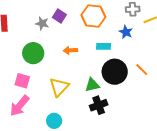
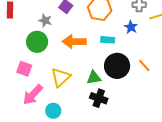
gray star: (42, 23) -> (45, 21), moved
orange arrow: (70, 50) -> (74, 41), size x1.6
black cross: (99, 105) -> (99, 98), turned 36
pink arrow: (20, 106) -> (33, 95), moved

